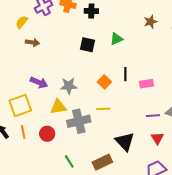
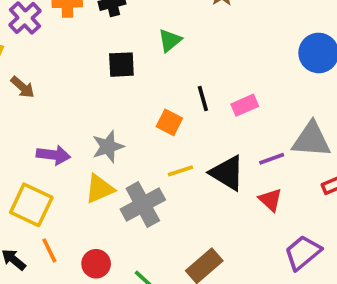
brown arrow: (32, 42) -> (23, 87), turned 48
yellow square: (20, 105) -> (31, 205), turned -30
red circle: (47, 134) -> (96, 264), moved
red triangle: (157, 138) -> (270, 200), moved
black triangle: (125, 142) -> (227, 173), moved

